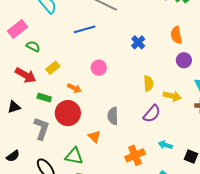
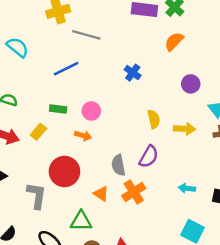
orange semicircle: (176, 35) -> (174, 41), moved, turned 66
yellow rectangle: (53, 68) -> (38, 132), moved
orange arrow: (74, 88) -> (83, 136), moved
green rectangle: (44, 98) -> (58, 109), moved
purple semicircle: (152, 114) -> (149, 157), moved
orange cross: (135, 155) -> (134, 192), moved

